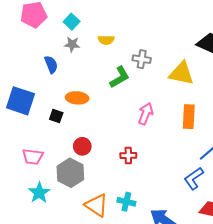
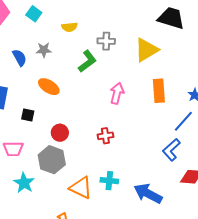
gray star: (72, 44) -> (44, 50), moved
yellow triangle: (181, 73) -> (146, 50), turned -36
orange ellipse: (77, 98) -> (49, 87), turned 35
black square: (56, 116) -> (28, 115), moved

